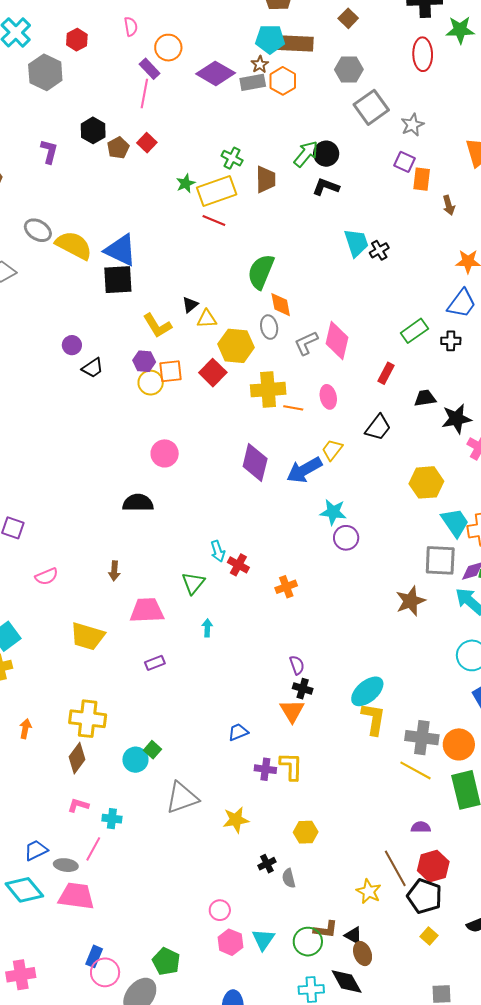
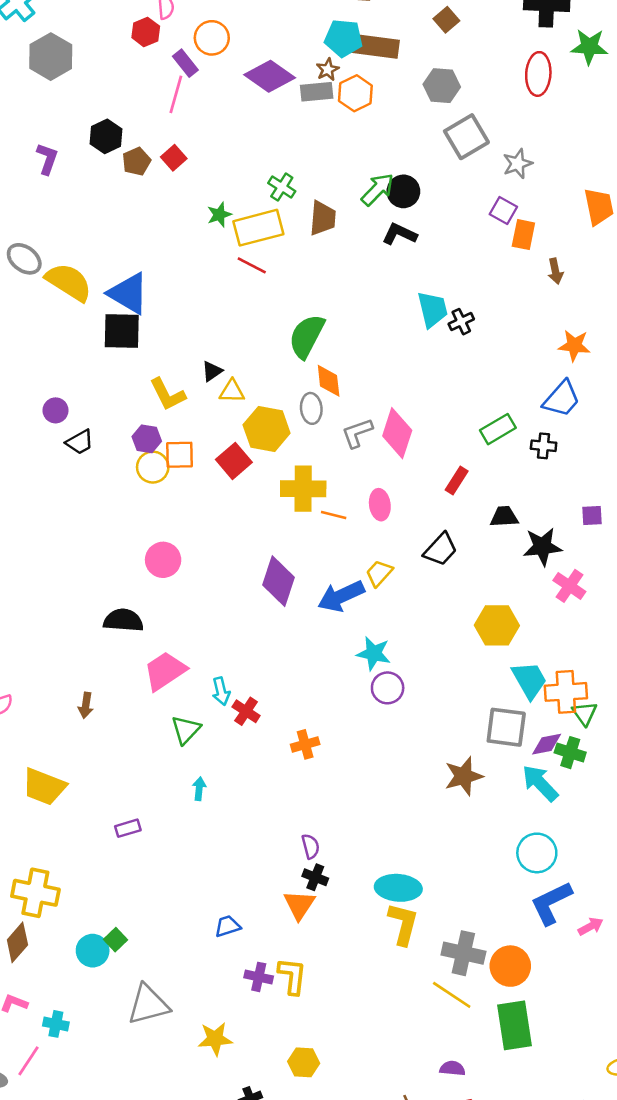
red hexagon: (77, 40) -> (146, 32), moved
pink trapezoid: (147, 610) -> (165, 671), moved, turned -36
cyan ellipse: (367, 691) -> (398, 888), turned 40

